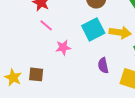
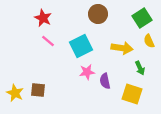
cyan square: (93, 29) -> (81, 46), moved
pink star: (63, 47) -> (87, 72), moved

